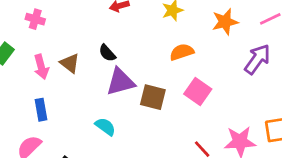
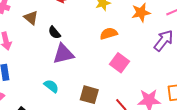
brown triangle: (70, 63) -> (31, 18), moved
brown square: (153, 97) -> (89, 95), moved

